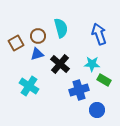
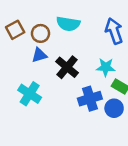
cyan semicircle: (61, 28) -> (68, 24), turned 114
brown square: (16, 43) -> (15, 30), moved
blue circle: (97, 110) -> (114, 108), moved

